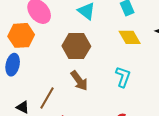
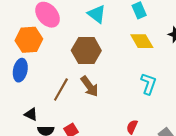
cyan L-shape: (123, 77) -> (148, 84), moved
brown line: (47, 98) -> (61, 89), moved

